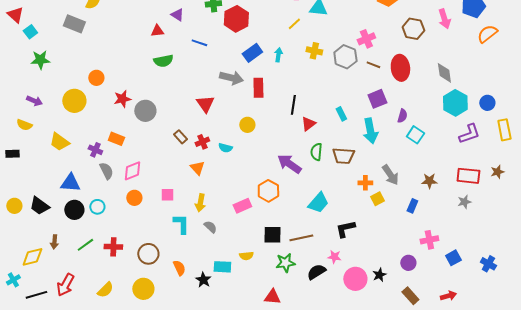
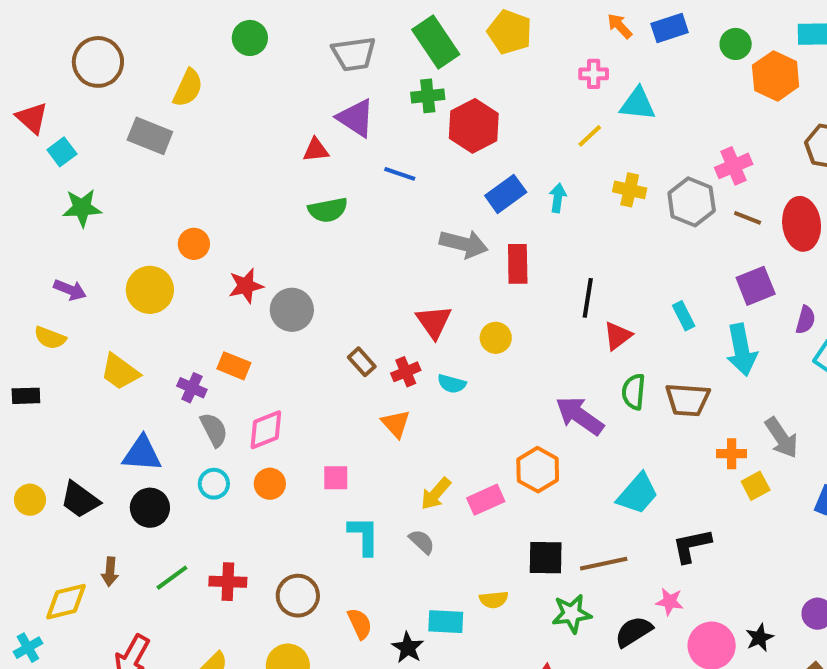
purple triangle: (177, 15) -> (356, 118), size x1.5
red triangle: (205, 104) -> (434, 322), moved
yellow arrow: (200, 203) -> (436, 494), moved, turned 30
cyan circle: (97, 207) -> (214, 484), moved

